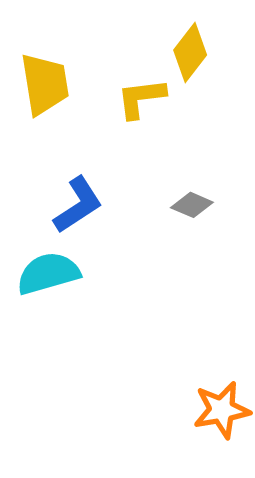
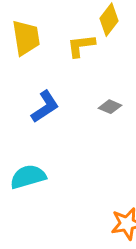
cyan semicircle: (48, 273) -> (28, 177), moved

